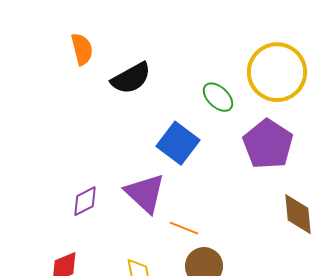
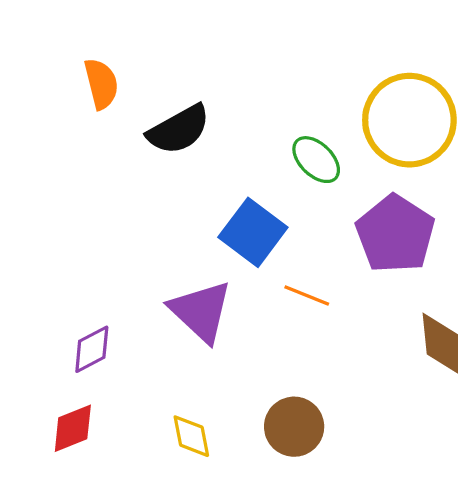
purple diamond: (85, 201) -> (92, 349), moved
orange line: (184, 228) -> (307, 296), moved

